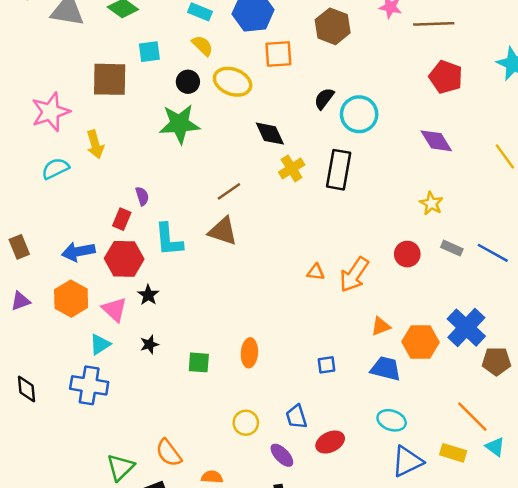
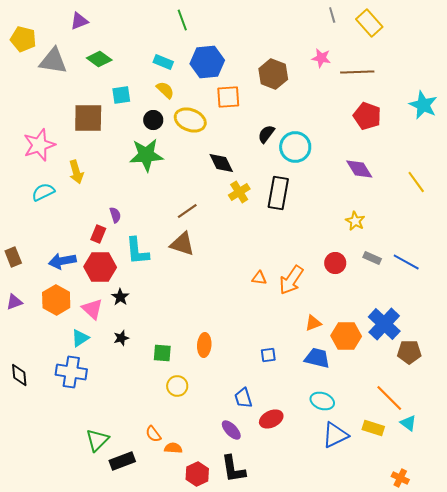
yellow circle: (246, 423) -> (177, 386), moved
orange semicircle: (169, 453) -> (153, 434), moved, size x0.7

